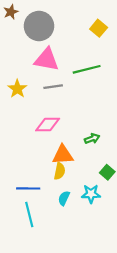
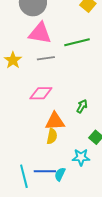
green arrow: (92, 139) -> (82, 106), turned -40
blue line: (28, 188) -> (45, 171), moved
cyan semicircle: (64, 198) -> (60, 174), moved

